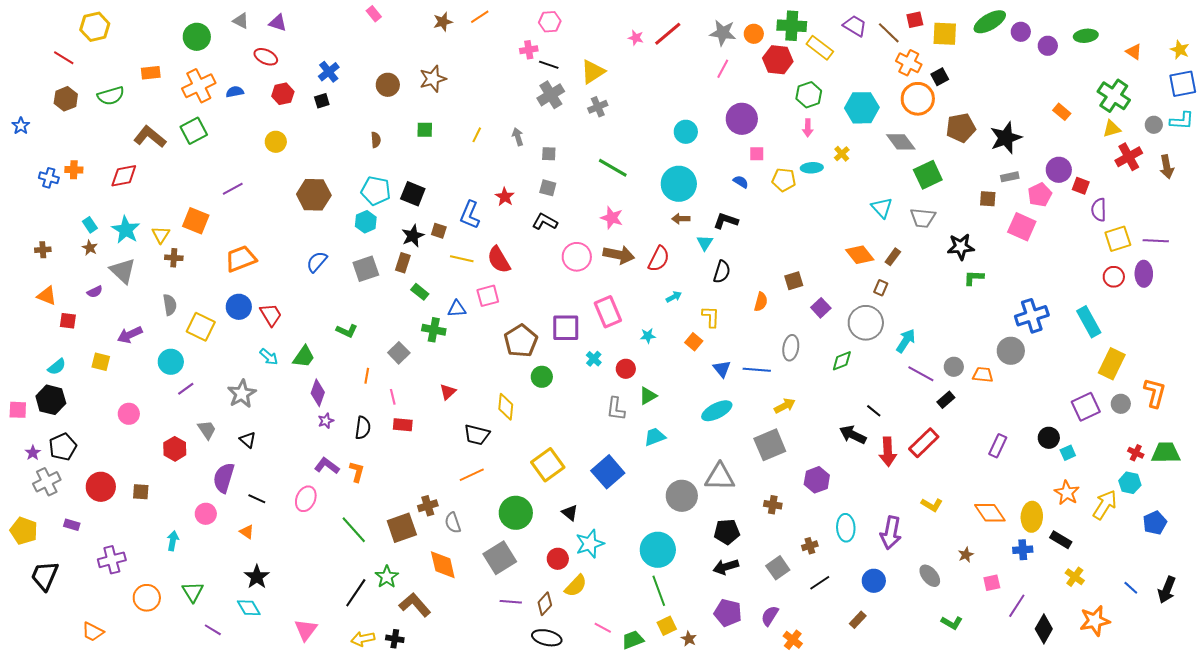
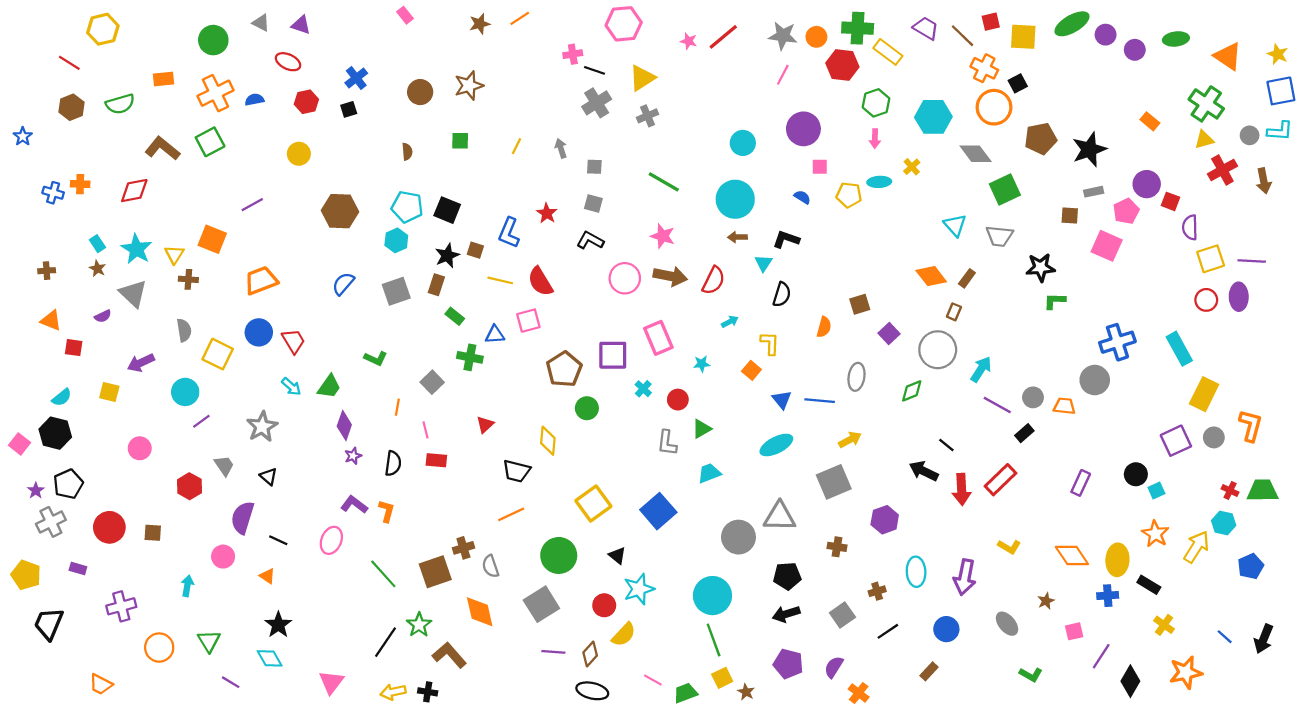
pink hexagon: (550, 22) -> (624, 24), moved, size x1.5
orange triangle: (1134, 52) -> (1228, 56), size x1.6
pink square: (18, 410) -> (19, 444), turned 36

